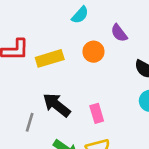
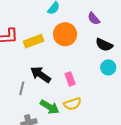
purple semicircle: (119, 33) -> (94, 19), moved
orange circle: (93, 52) -> (65, 34), size x1.5

